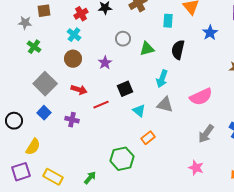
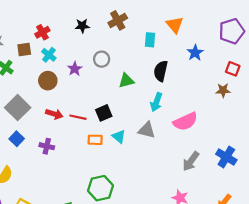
brown square: (44, 11) -> (24, 49), moved
red cross: (81, 14) -> (42, 32), moved
green triangle: (147, 49) -> (126, 81), moved
purple star: (105, 63) -> (75, 69), moved
cyan arrow: (162, 79) -> (156, 102), moved
red line: (101, 105) -> (78, 117), moved, turned 35
orange rectangle: (148, 138) -> (95, 140), moved, turned 40

